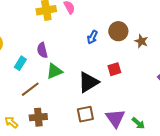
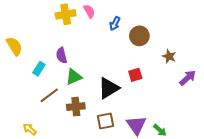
blue arrow: (92, 37) -> (115, 24), moved
brown star: (141, 41) -> (169, 56), moved
brown cross: (38, 117) -> (76, 107), moved

